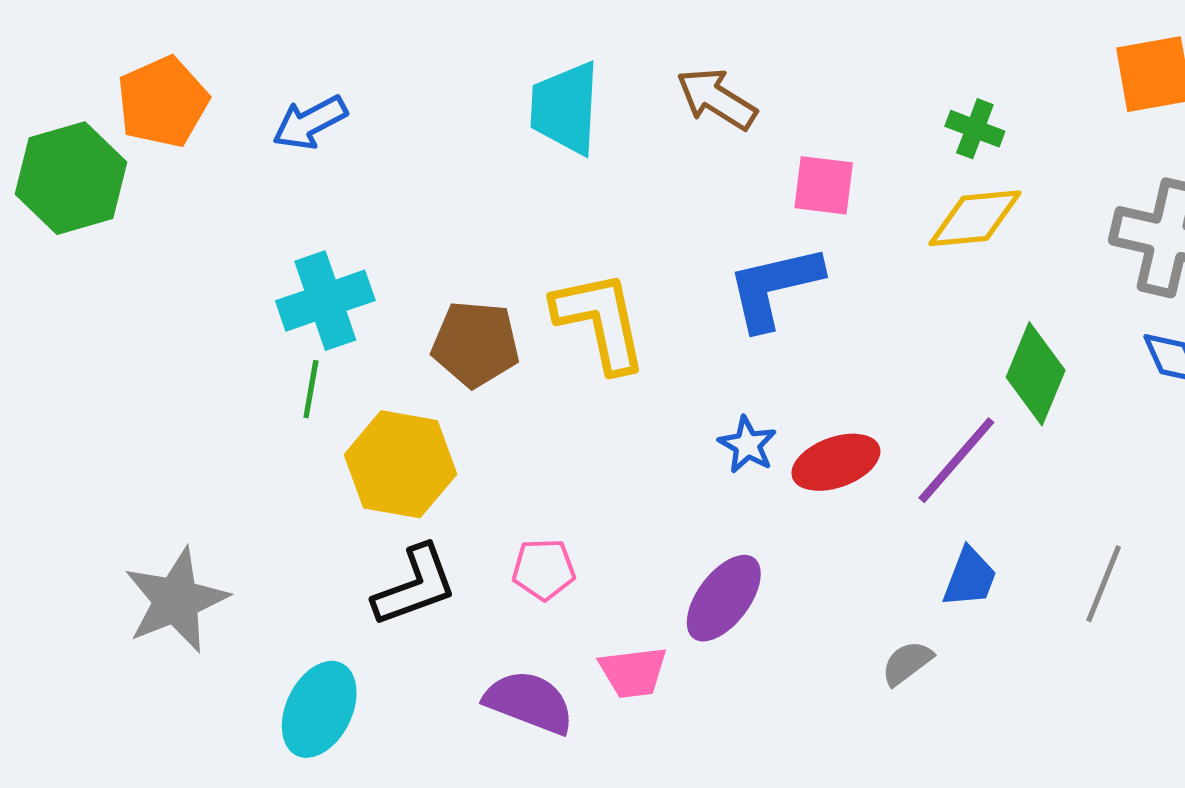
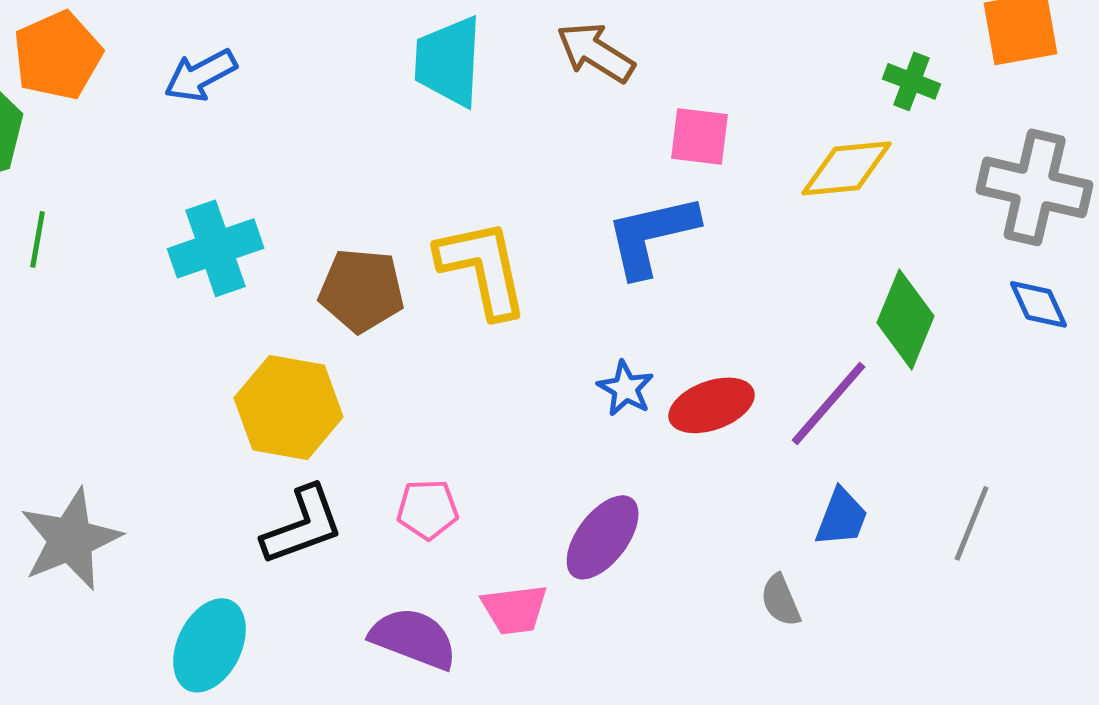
green cross: (975, 129) -> (912, 81), moved
green line: (311, 389) -> (38, 239), moved
gray semicircle: (907, 663) -> (781, 600), turned -76

